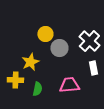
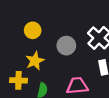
yellow circle: (45, 34) -> (33, 30), moved

